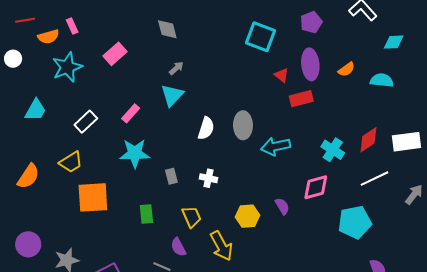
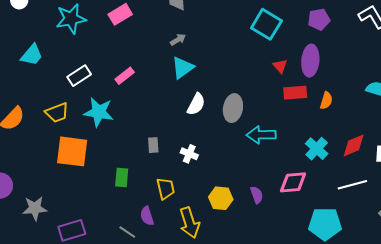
orange semicircle: (346, 69) -> (326, 101), moved, turned -48
cyan triangle: (172, 95) -> (183, 68), moved
cyan star: (135, 153) -> (99, 112), moved

